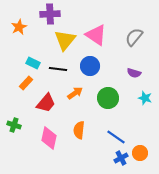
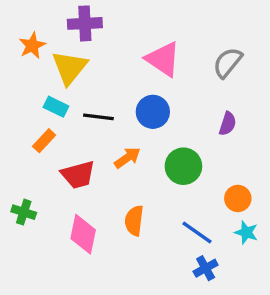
yellow triangle: (65, 40) -> (70, 68), moved
purple semicircle: (134, 73) -> (228, 124), turned -88
cyan star: (145, 98) -> (246, 232), moved
red trapezoid: (46, 103) -> (78, 175), turned 35
orange circle: (140, 153) -> (238, 198), moved

